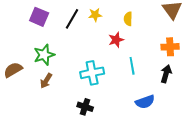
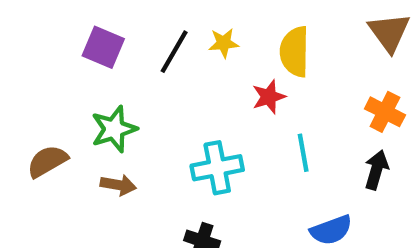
yellow semicircle: (128, 19) -> (295, 52), size x1.6
orange cross: (170, 47) -> (385, 112), turned 30
brown arrow: (46, 81) -> (118, 185), turned -112

